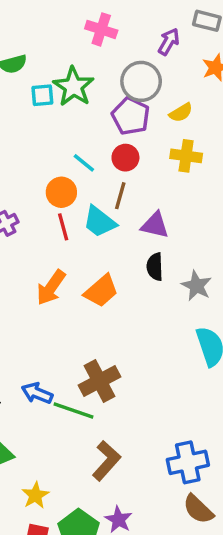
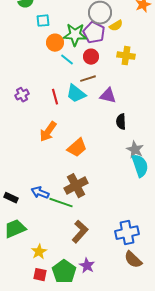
green star: (74, 87) -> (75, 35), moved, turned -30
yellow semicircle: (181, 113) -> (116, 26), moved
orange circle: (61, 192) -> (55, 43), moved
brown line: (120, 196) -> (88, 79), turned 56
black semicircle: (155, 267) -> (121, 122), moved
gray star: (196, 286) -> (135, 150), moved
orange trapezoid: (101, 291) -> (77, 148), moved

